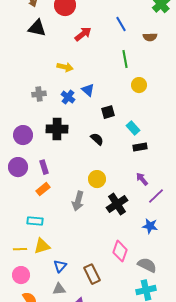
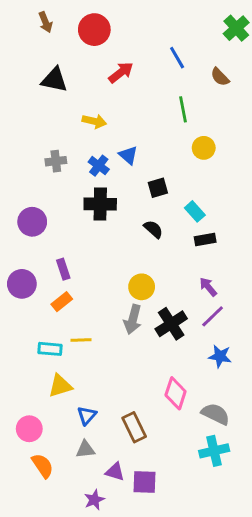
black triangle: (37, 28) -> (54, 80), moved
brown semicircle: (150, 37) -> (220, 77), turned 48
black cross: (57, 129) -> (100, 204), moved
black semicircle: (97, 139) -> (153, 229), moved
purple circle: (18, 167) -> (22, 284), moved
purple line: (156, 196) -> (213, 316), moved
gray arrow: (78, 201) -> (133, 319), moved
yellow line: (20, 249) -> (81, 340), moved

